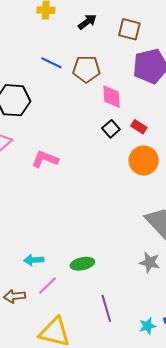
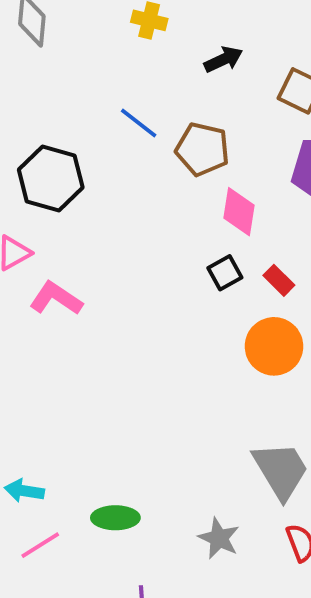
pink L-shape: (45, 159) -> (56, 298), moved
gray star: (150, 262) -> (219, 538), moved

